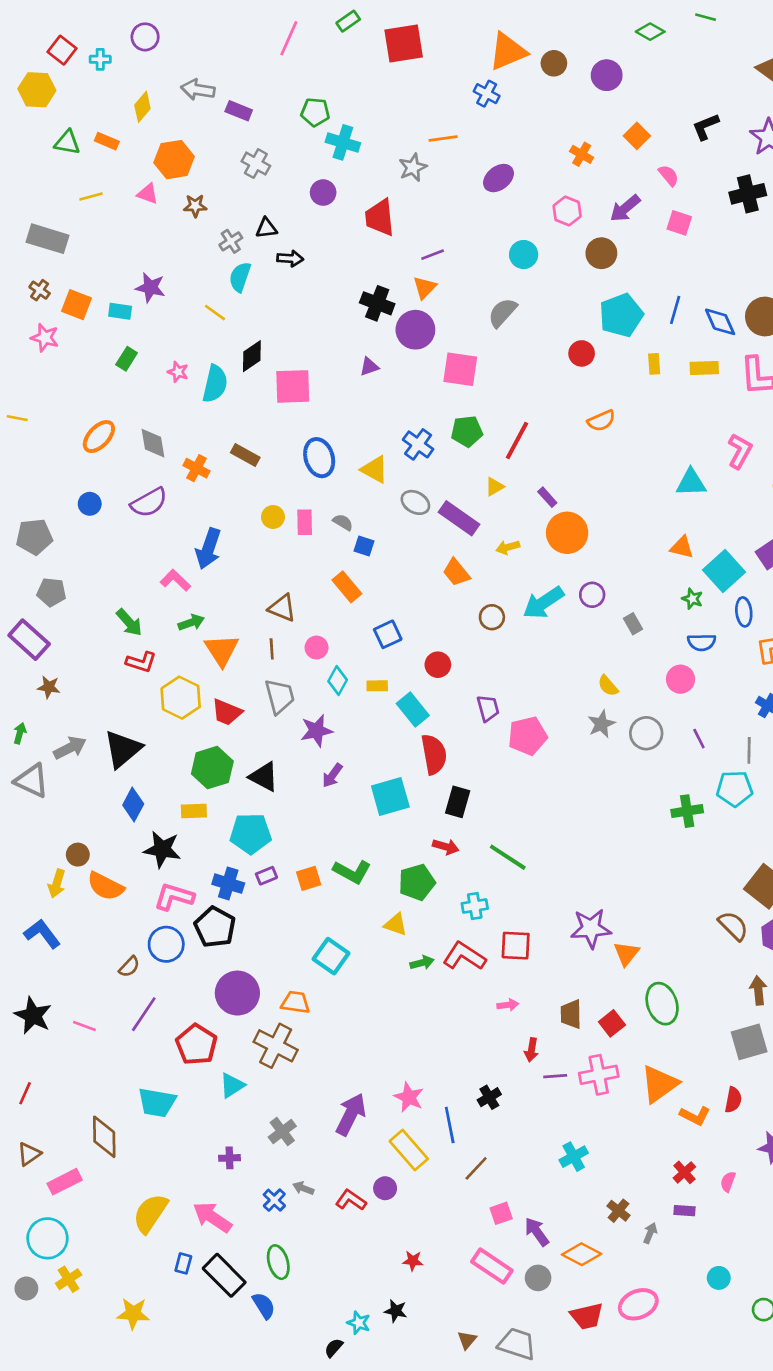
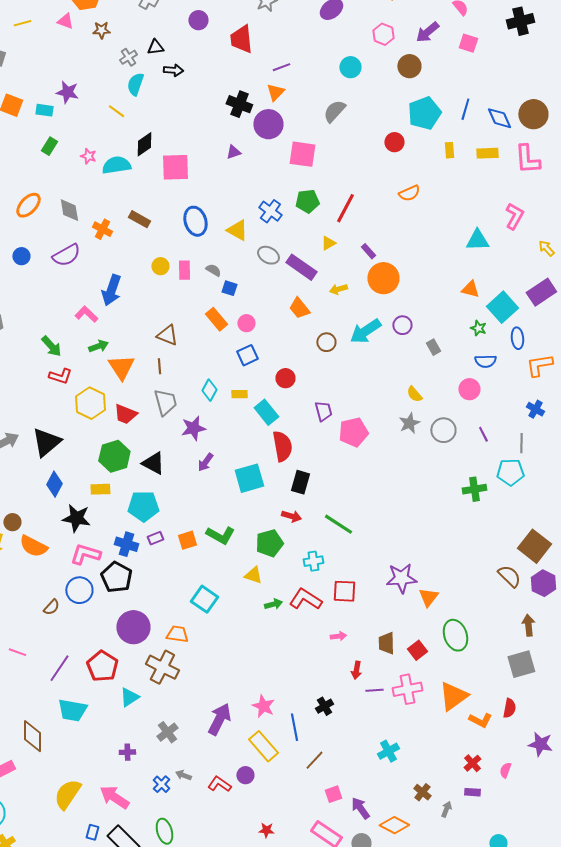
cyan semicircle: (215, 384) -> (116, 165), turned -112
pink circle: (317, 648) -> (246, 323), moved
purple line: (144, 1014) -> (59, 668), moved

